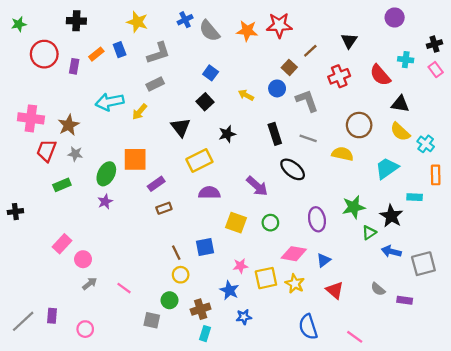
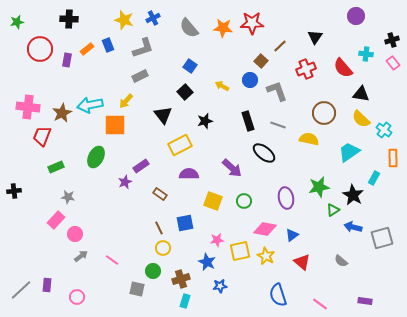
blue cross: (185, 20) -> (153, 18), moved
cyan arrow: (110, 102) -> (90, 105), moved
gray star: (75, 154) -> (68, 197), moved
orange square: (135, 159) -> (115, 125), moved
cyan rectangle: (415, 197) -> (374, 178), turned -64
purple star: (105, 202) -> (125, 182), moved
brown rectangle: (164, 208) -> (160, 194), moved, turned 56
purple rectangle: (405, 300) -> (365, 301), moved

